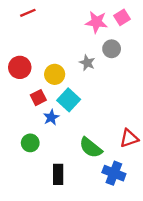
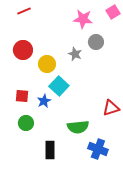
pink square: (122, 17) -> (113, 12), moved
red circle: (20, 67) -> (23, 50), moved
red square: (38, 98) -> (22, 96), moved, turned 32
red triangle: (129, 138) -> (111, 108), moved
green semicircle: (91, 148) -> (78, 127), turned -45

